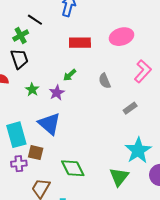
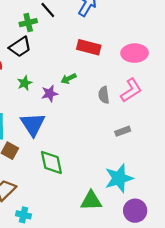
black trapezoid: (19, 59) -> (20, 47), turned 60
pink L-shape: (143, 71) -> (131, 90), moved
green diamond: (73, 168) -> (51, 163), moved
green triangle: (119, 177) -> (91, 201), turned 35

